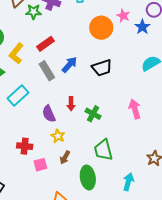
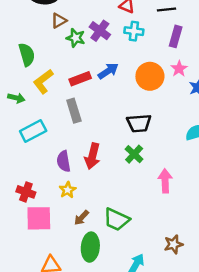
blue arrow: (69, 65) -> (108, 71), moved
red arrow: (71, 104) -> (92, 156), size x1.5
green cross: (93, 114) -> (134, 154), moved
green trapezoid: (103, 150) -> (117, 220), turned -65
brown arrow: (65, 157) -> (82, 218), moved
pink square: (40, 165) -> (39, 218), size x1.6

